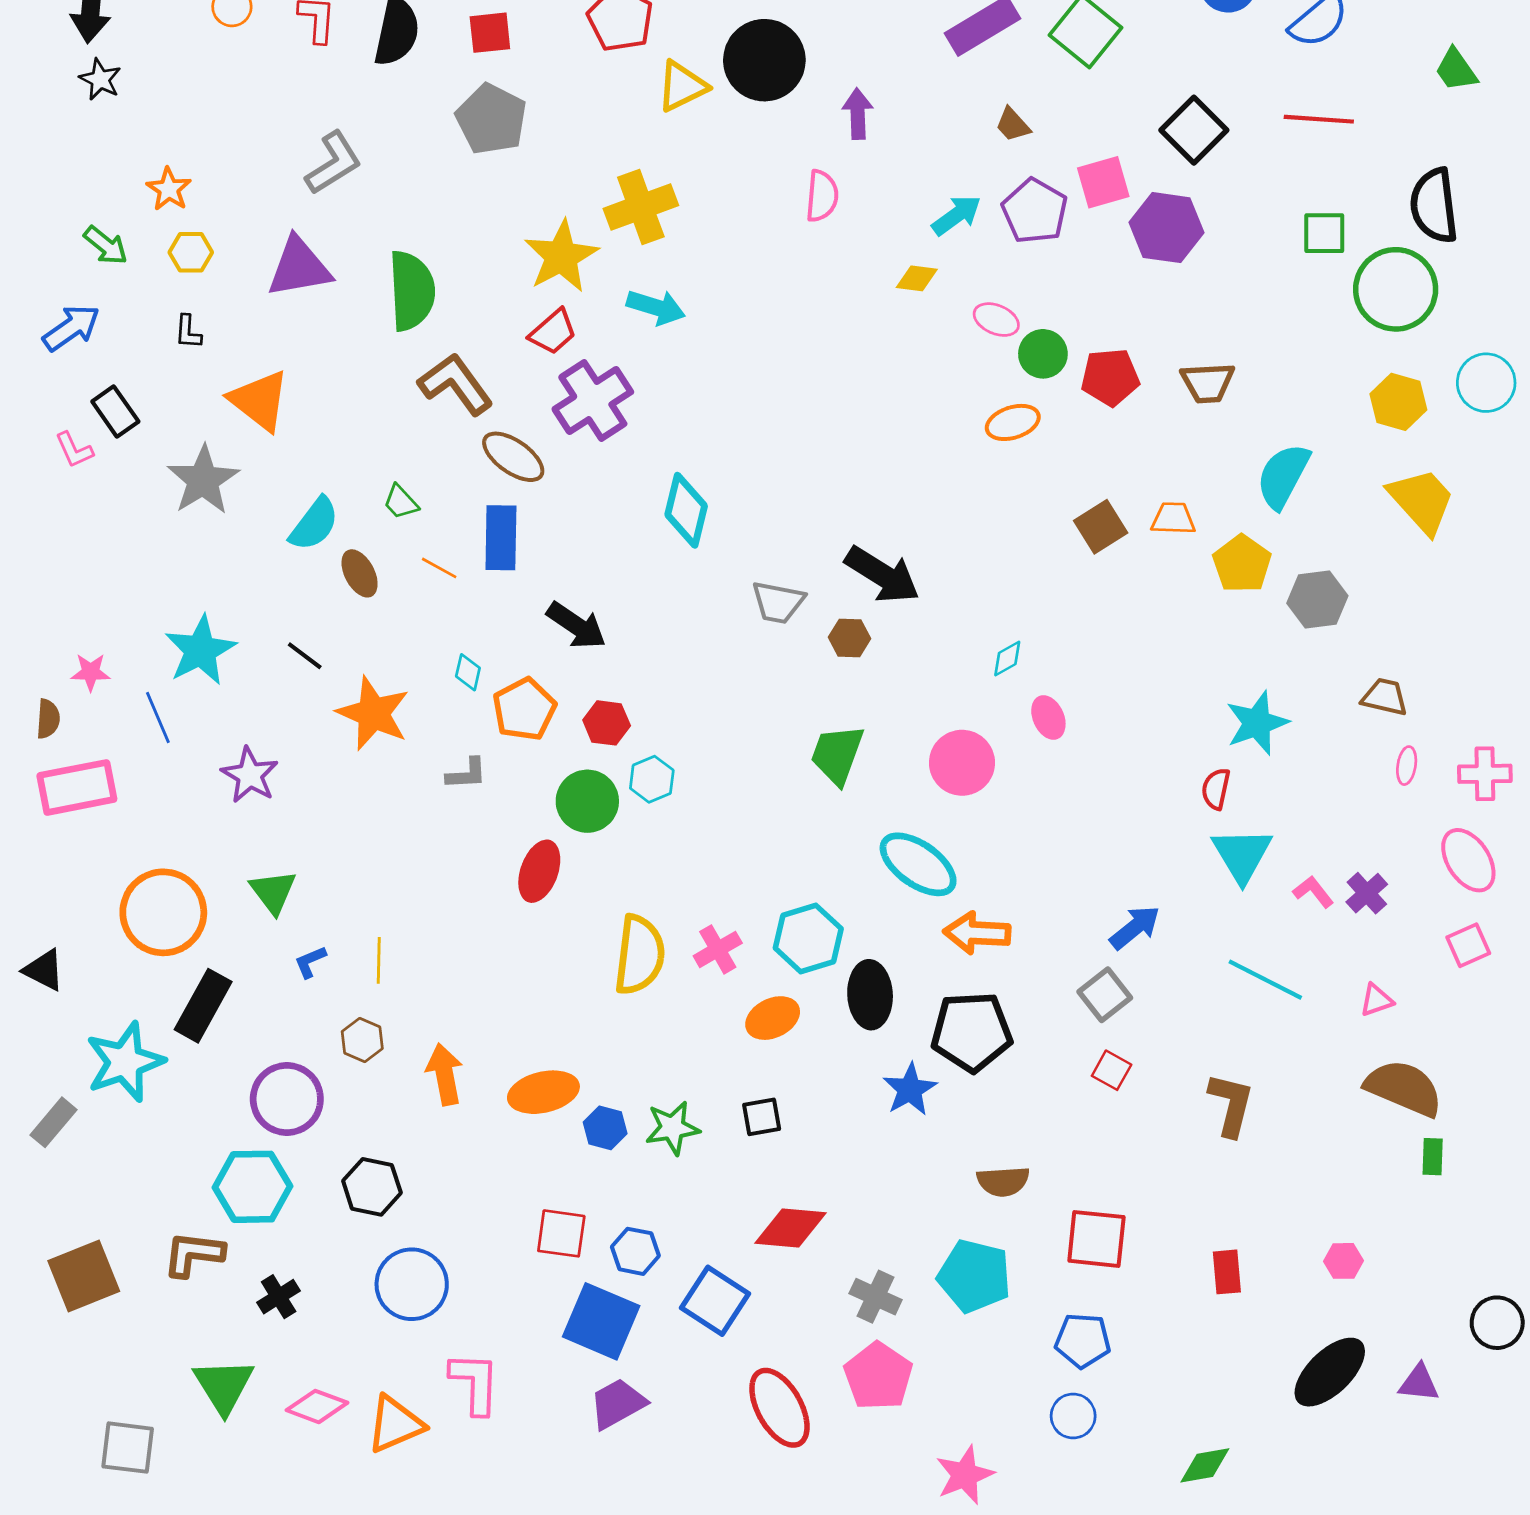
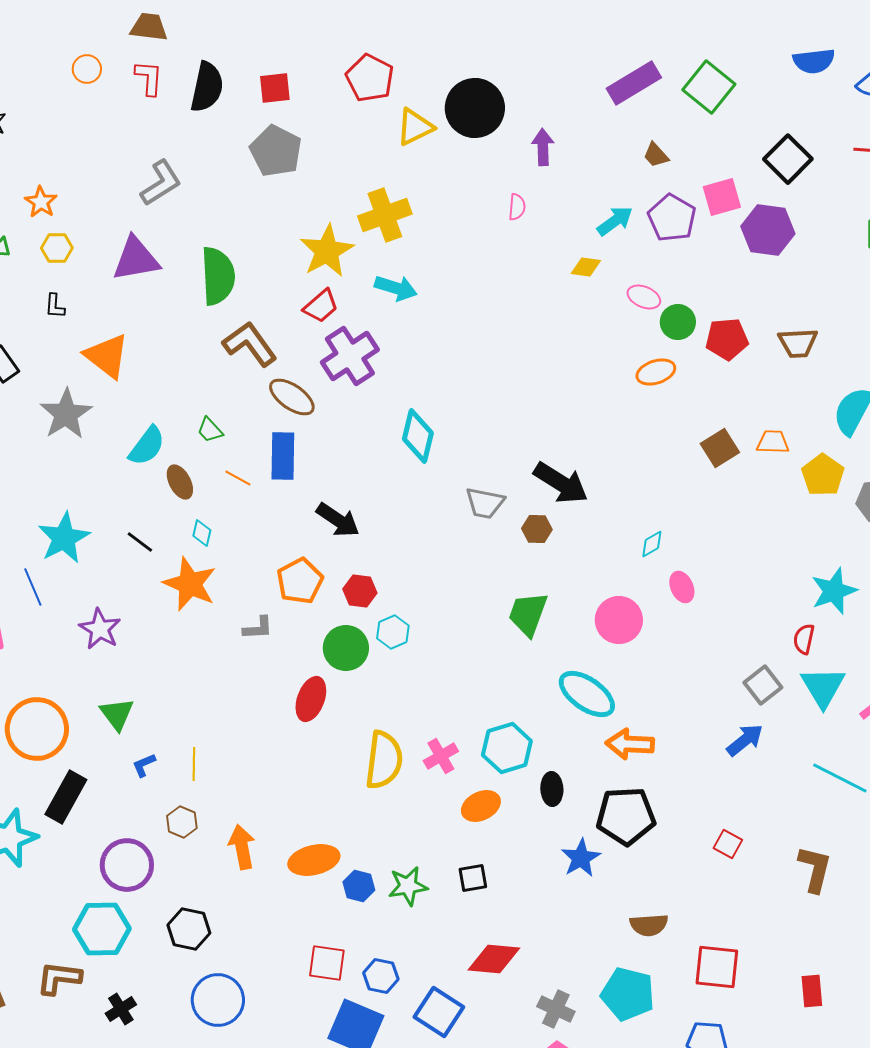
pink semicircle: (822, 196) -> (517, 207), size x0.7
cyan diamond: (468, 672) -> (202, 533), moved
black ellipse: (870, 995) -> (552, 789), size x0.7
gray square: (1105, 995) -> (763, 685), moved

